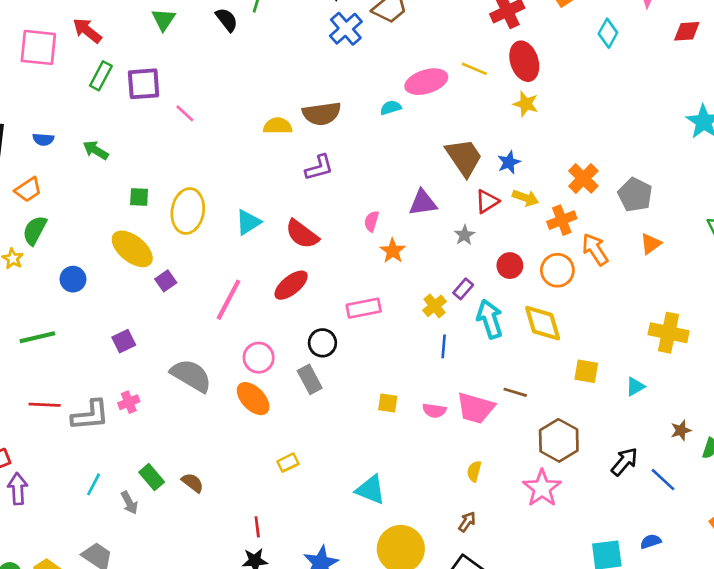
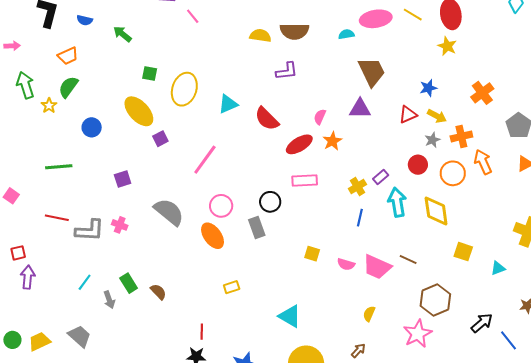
brown trapezoid: (464, 157) -> (372, 72), moved
orange cross: (583, 178) -> (482, 93), moved
gray star: (464, 235) -> (432, 140), moved
red ellipse: (291, 285) -> (299, 144), moved
pink cross: (129, 402) -> (120, 225), turned 35

